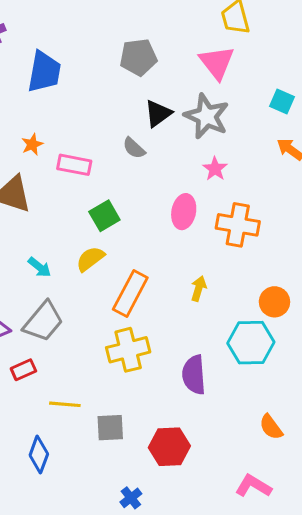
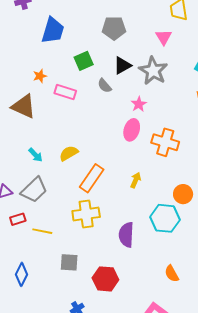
pink triangle: (217, 63) -> (164, 37), size x0.7
pink star: (215, 169) -> (139, 104), moved
green square: (104, 216) -> (84, 61), moved
yellow line: (65, 404) -> (42, 231), moved

